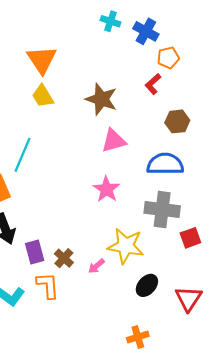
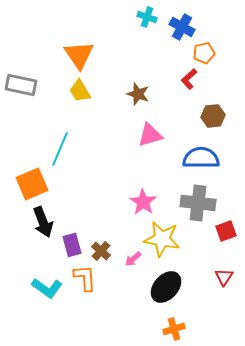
brown star: (101, 99) -> (138, 94), size x0.7
pink star: (106, 189) -> (143, 202), moved
black ellipse: (147, 285) -> (166, 287), moved, size x1.4
red triangle: (188, 299) -> (224, 277), moved, size x0.7

